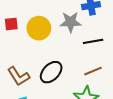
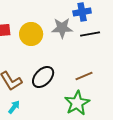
black line: (93, 41) -> (90, 34), moved

